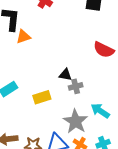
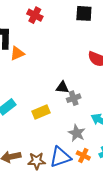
gray star: (75, 121) -> (77, 133), size x0.7

